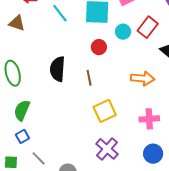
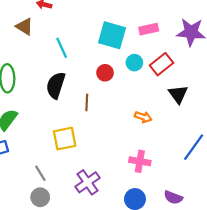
cyan line: (60, 13) -> (62, 48), moved
orange arrow: (143, 78) -> (143, 117), size x0.7
yellow square: (105, 111) -> (65, 139), moved
gray line: (39, 158) -> (40, 173), moved

